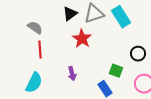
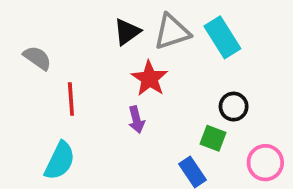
gray semicircle: (35, 28) -> (37, 58), moved
black circle: (138, 54) -> (234, 107), moved
purple arrow: (72, 74) -> (136, 120), moved

